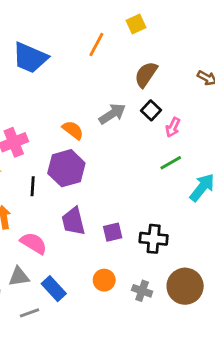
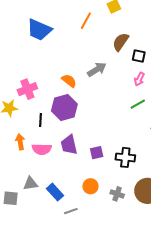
black square: (151, 110) -> (139, 56), moved, turned -32
pink semicircle: (34, 243) -> (42, 149), moved, turned 150
gray line: (30, 313) -> (71, 211), moved

